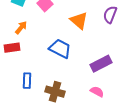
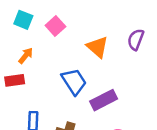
blue trapezoid: (60, 49) -> (74, 82), turned 30
purple rectangle: (101, 64) -> (104, 100), moved

